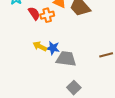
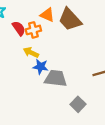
yellow arrow: (40, 46) -> (31, 52), moved
gray square: (74, 88) -> (78, 104), moved

